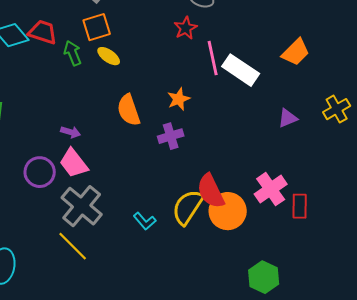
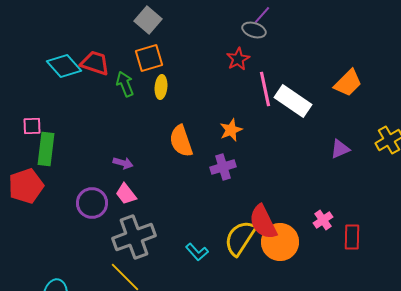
yellow ellipse: (109, 56) -> (161, 87), turned 60
pink trapezoid: (74, 163) -> (126, 194), size x0.7
pink cross: (271, 189) -> (323, 220), size x0.6
gray cross: (82, 206) -> (134, 237), turned 30

